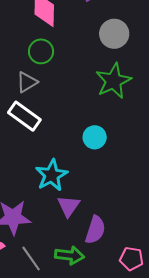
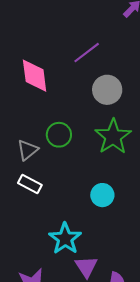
green circle: (41, 51) -> (59, 135), moved
white rectangle: (24, 116) -> (30, 184), size x0.7

